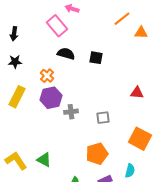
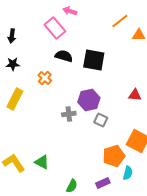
black square: (96, 58) -> (94, 60), size x1.6
purple hexagon: (51, 98) -> (89, 100), moved
gray square: (103, 118) -> (101, 120), turned 32
orange pentagon: (97, 154) -> (114, 156), moved

